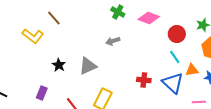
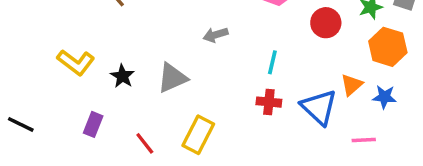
yellow L-shape: (33, 36) -> (76, 62), moved
cyan line: (175, 57) -> (272, 62), moved, turned 48
orange triangle: (192, 70) -> (352, 85), turned -32

